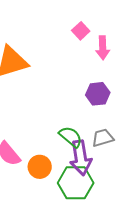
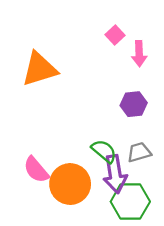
orange circle: (40, 167) -> (70, 184), size x1.6
green hexagon: (76, 183) -> (130, 202), moved

